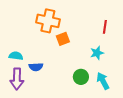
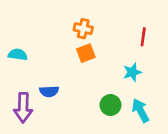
orange cross: (48, 21) -> (83, 29), moved, size x0.6
cyan semicircle: (16, 56) -> (18, 55), moved

